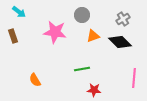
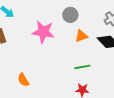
green line: (82, 69) -> (82, 67), moved

